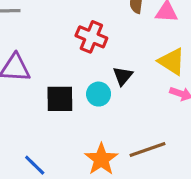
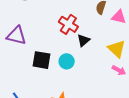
black triangle: (123, 76) -> (83, 40), moved

